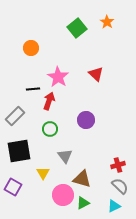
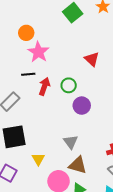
pink star: (58, 77) -> (38, 52), moved
green circle: (50, 129) -> (69, 85), moved
gray triangle: (65, 156) -> (71, 142), moved

